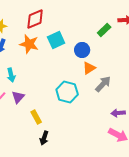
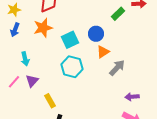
cyan square: (56, 40) -> (70, 40), moved
orange star: (29, 44) -> (43, 28), turned -30
cyan hexagon: (67, 92) -> (72, 67), moved

